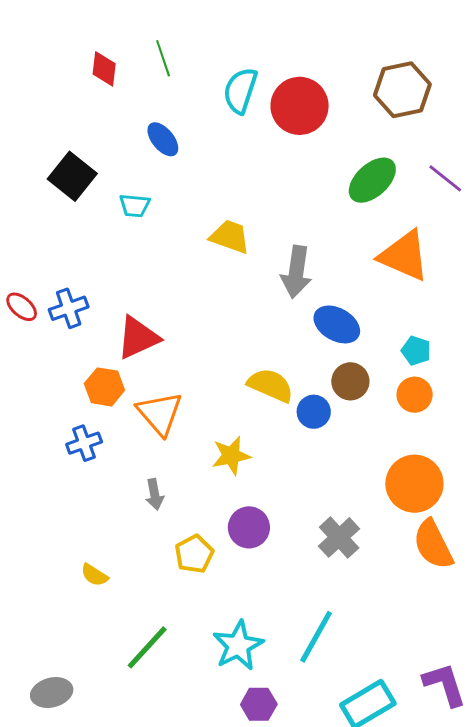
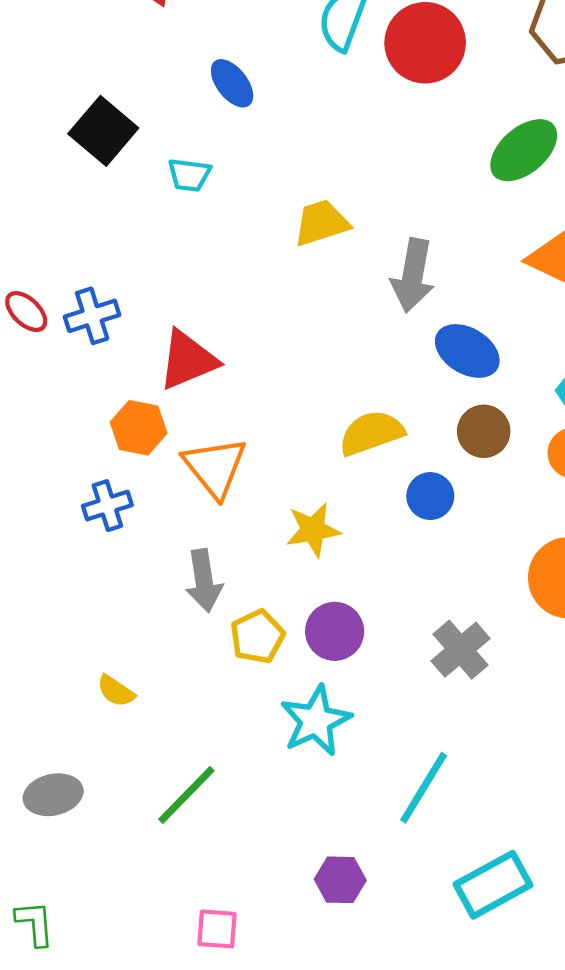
yellow trapezoid: (230, 237) -> (321, 223), turned -39
yellow semicircle: (270, 385) -> (371, 433), turned -45
blue circle: (314, 412) -> (430, 496), moved
gray arrow: (155, 494) -> (204, 581), size x1.4
yellow pentagon: (194, 554) -> (257, 637), moved
cyan star: (238, 646) -> (316, 721), moved
gray ellipse: (52, 692) -> (53, 795), moved

